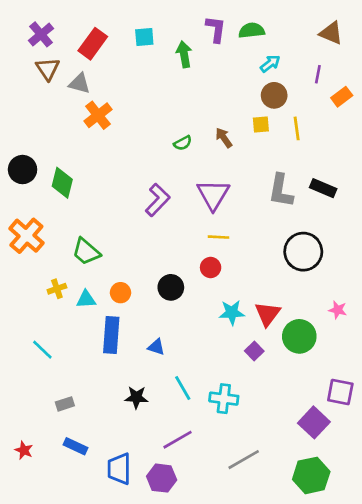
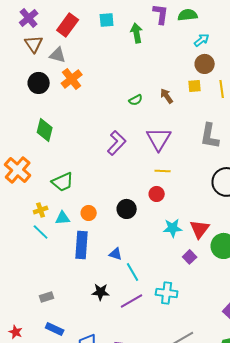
black circle: (23, 170) -> (39, 83), moved
green trapezoid: (86, 252) -> (63, 182), turned -65
cyan line: (42, 350) -> (41, 232), moved
cyan line: (183, 388) -> (133, 272), moved
purple line: (177, 440) -> (132, 301), moved

